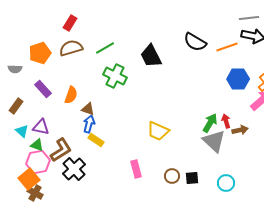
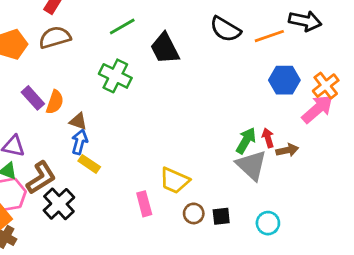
green line: (105, 48) -> (122, 26), moved
purple rectangle: (43, 89) -> (33, 98), moved
yellow trapezoid: (158, 131) -> (174, 180), moved

